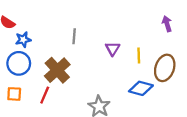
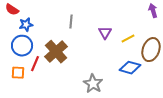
yellow line: (139, 55) -> (128, 39), turned 64
red line: (45, 95) -> (35, 64), moved

